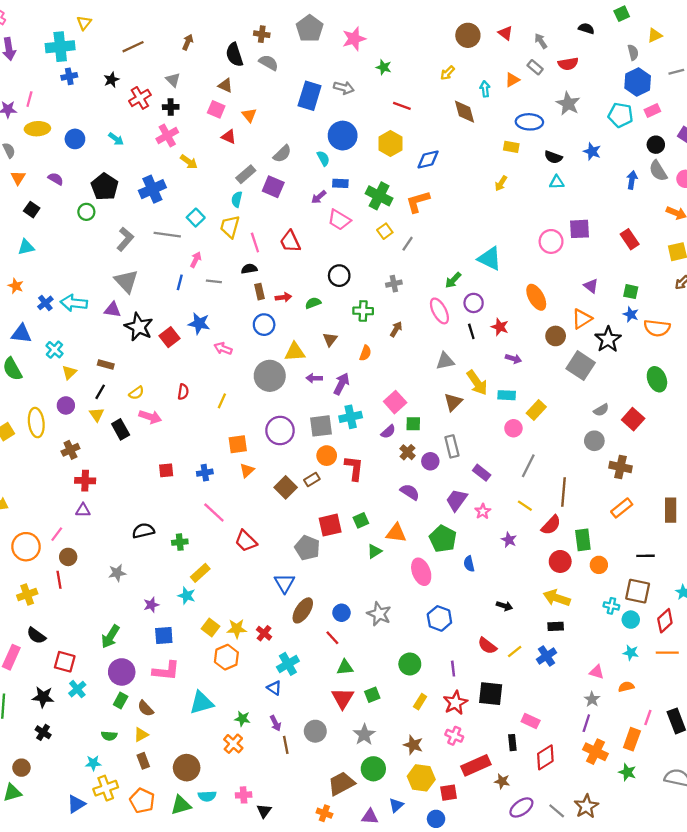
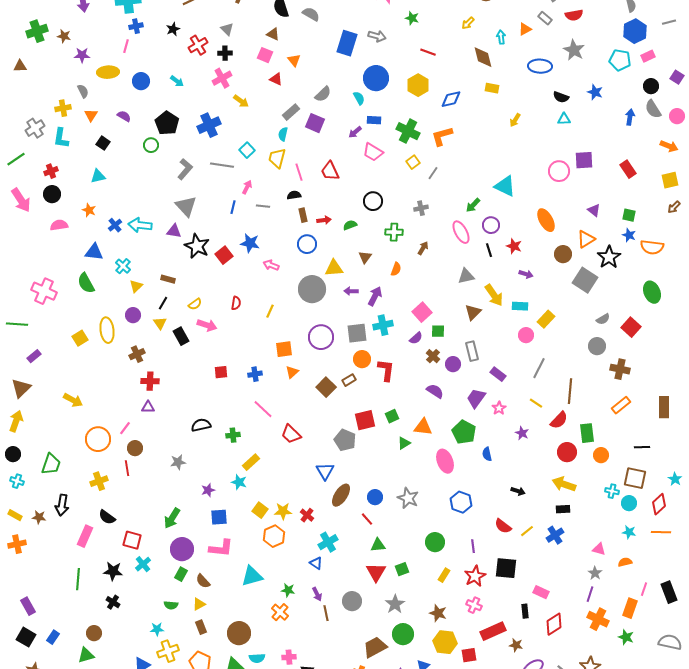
pink line: (29, 99) -> (126, 46), moved
yellow rectangle: (511, 147) -> (492, 88), moved

